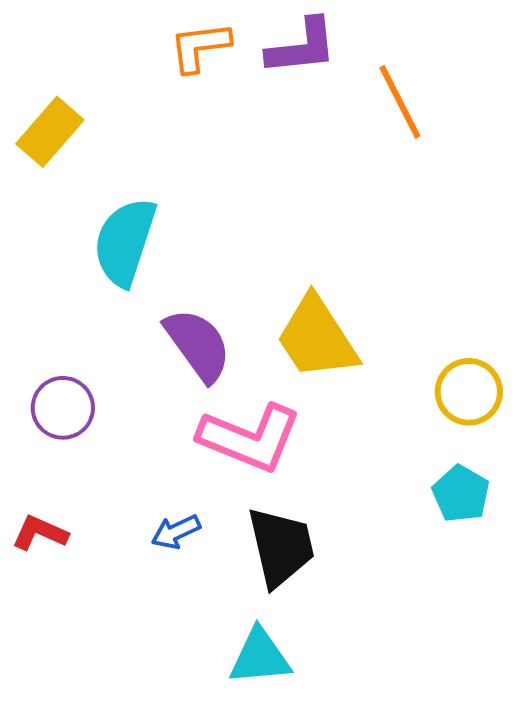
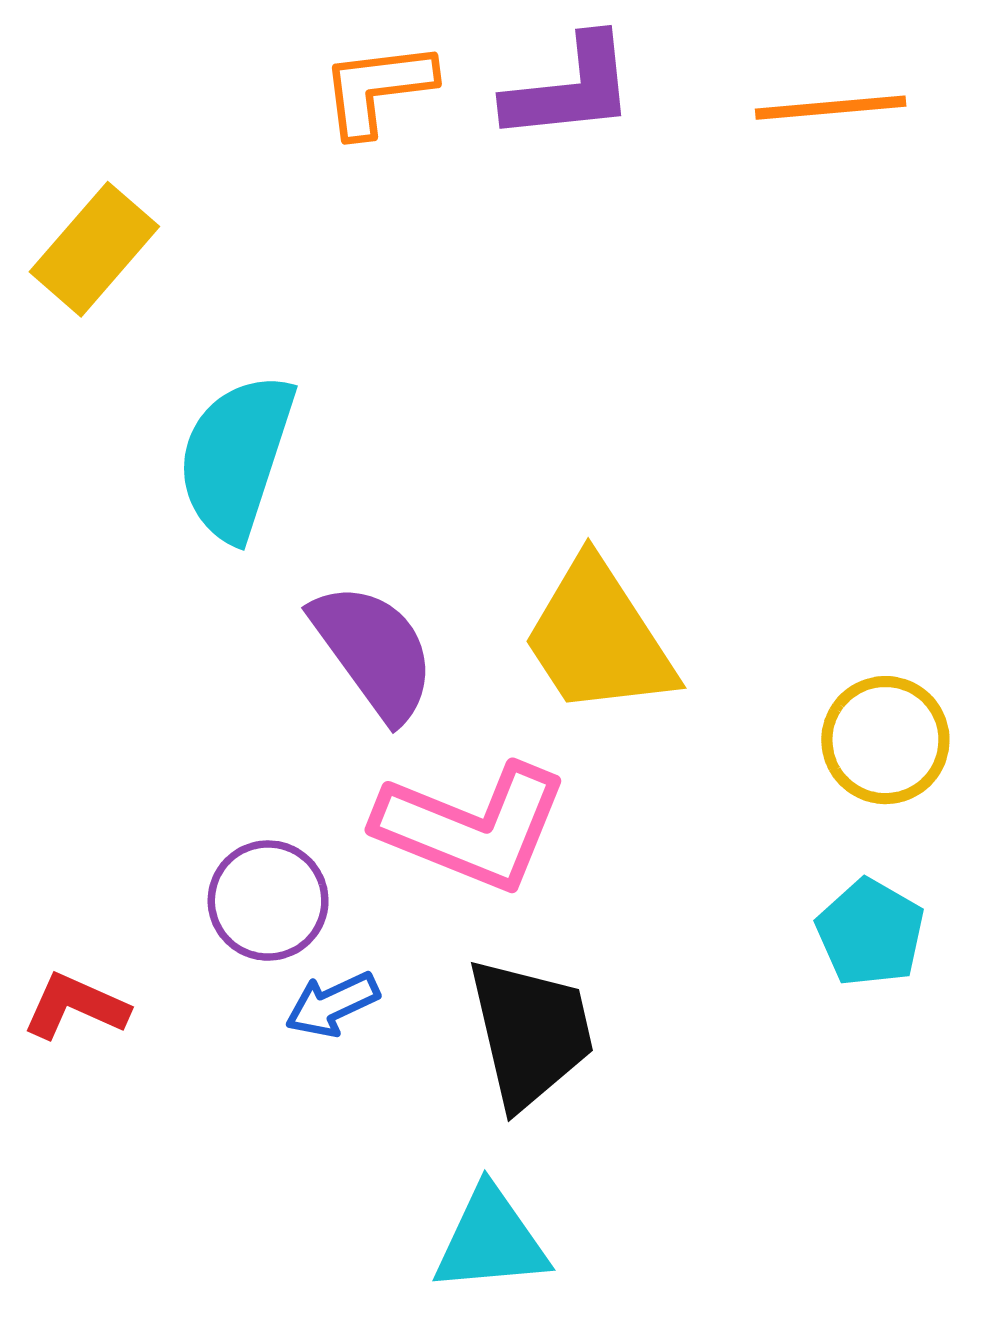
orange line: (400, 102) -> (831, 108), moved, turned -68
purple circle: (63, 408) -> (268, 901), moved

